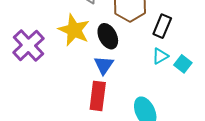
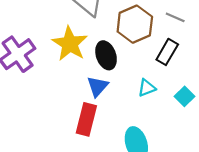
cyan triangle: (160, 56) -> (147, 88), moved

